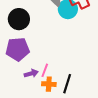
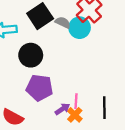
purple pentagon: (18, 49) -> (40, 88), turned 30
orange cross: (49, 84) -> (75, 115), moved, turned -32

